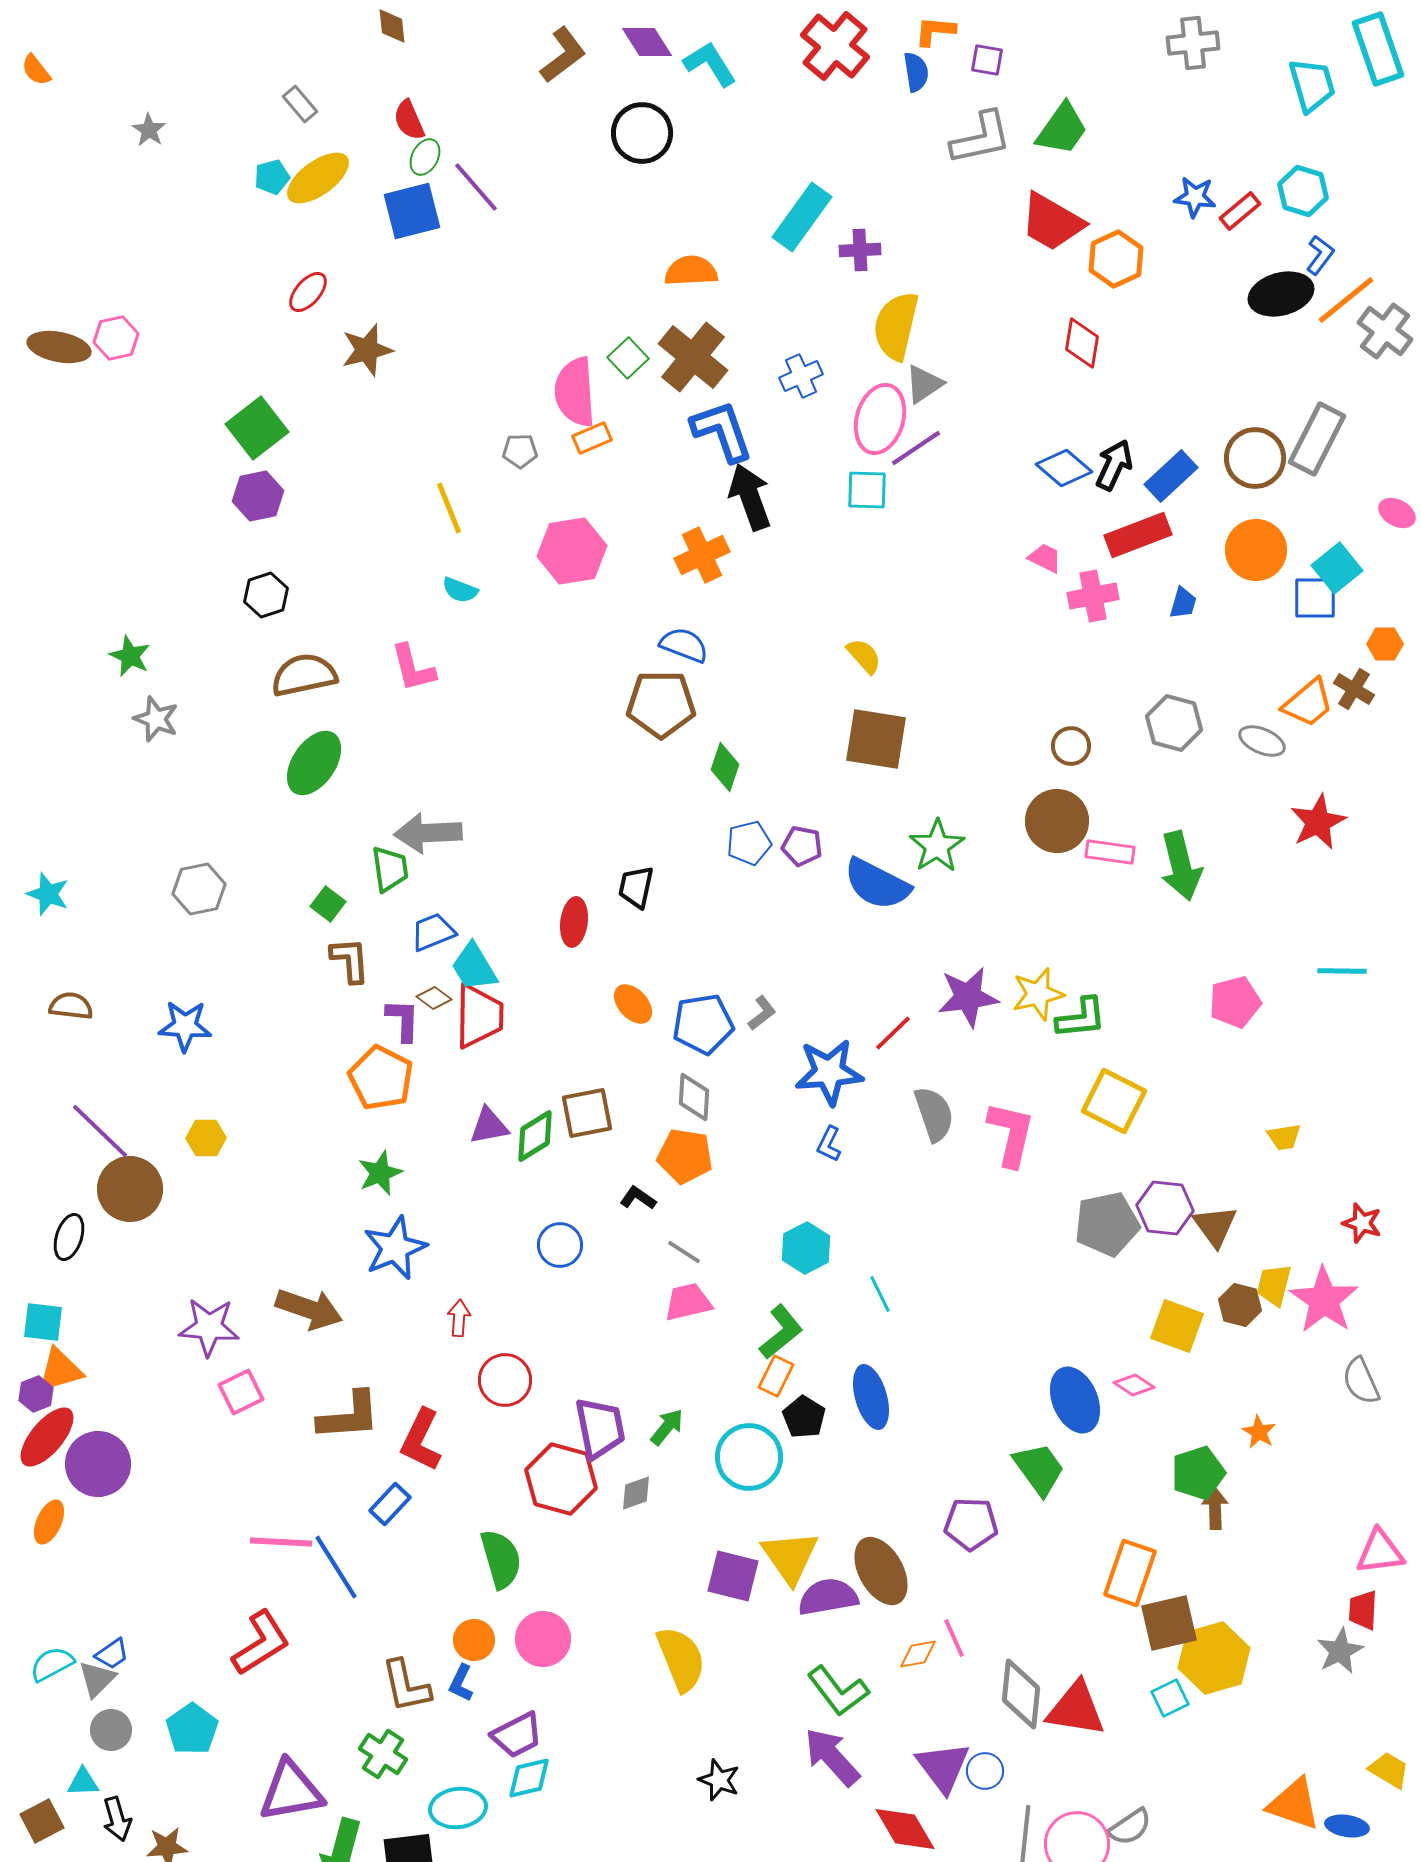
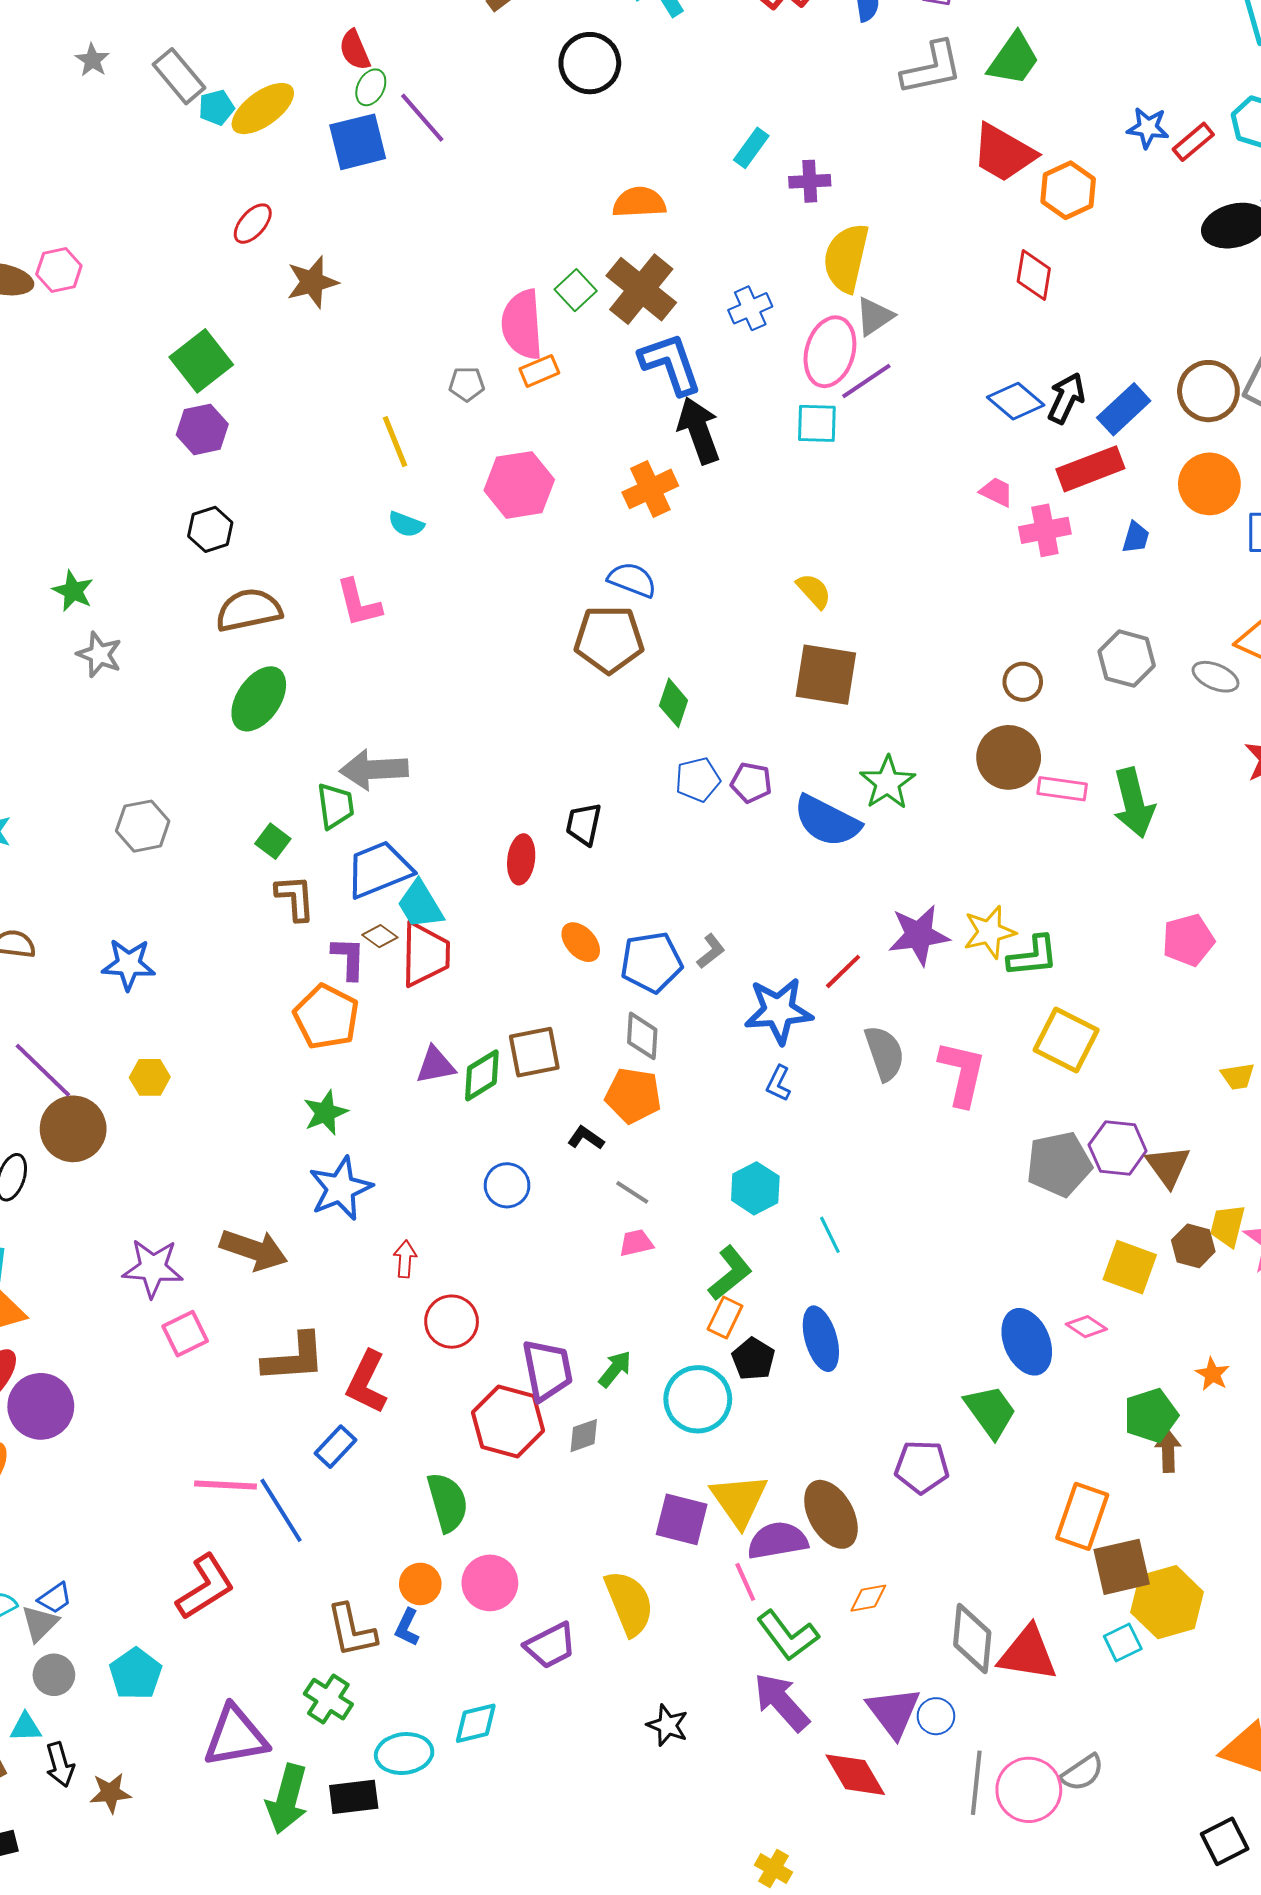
gray rectangle: (300, 104) -> (179, 76), moved, size x1.5
cyan rectangle: (802, 217) -> (751, 148), size x0.6
blue trapezoid: (433, 932) -> (379, 869), size x1.5
pink trapezoid: (688, 1302) -> (636, 1243), size x0.7
pink line: (954, 1638) -> (745, 1582), moved
purple trapezoid: (517, 1735) -> (550, 1646), moved

